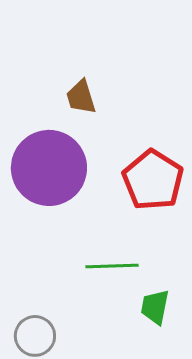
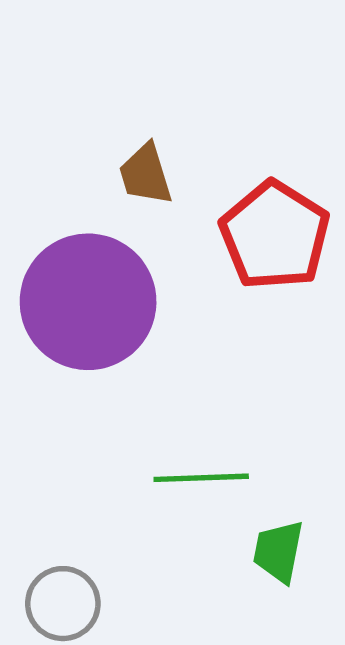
red pentagon: (153, 180) -> (275, 235), moved

